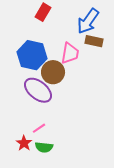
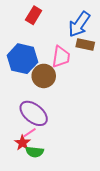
purple ellipse: (38, 90) -> (34, 113), moved
red star: (24, 143) -> (22, 143), moved

